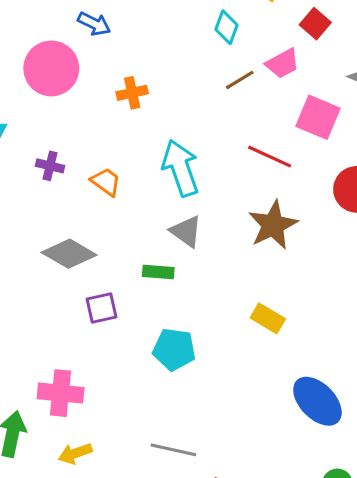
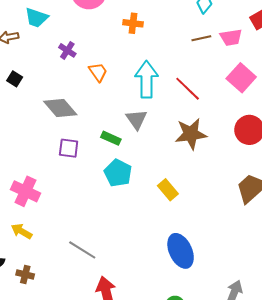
red line: (270, 157) -> (188, 89), moved
cyan pentagon: (174, 349) -> (118, 173), moved
yellow arrow: (75, 453) -> (22, 231), turned 30

